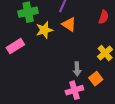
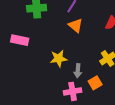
yellow star: (44, 30) -> (59, 59), moved
pink rectangle: (15, 46) -> (20, 40), turned 36

